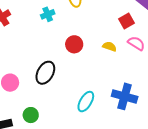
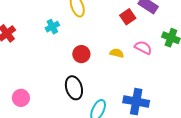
red square: (126, 21) -> (128, 17), moved
black ellipse: (45, 73) -> (74, 88), moved, turned -40

